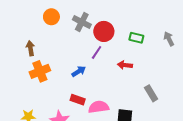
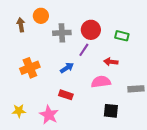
gray cross: (82, 22) -> (62, 33), moved, turned -30
brown arrow: (30, 48) -> (21, 25), moved
gray rectangle: (151, 93) -> (136, 89), turned -63
pink semicircle: (99, 107) -> (101, 82), moved

